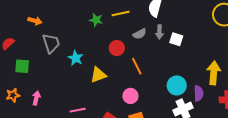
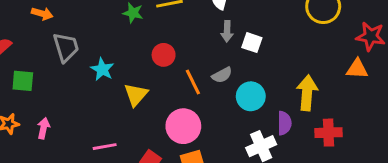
gray semicircle: (140, 34) -> (222, 75), moved
yellow triangle: (98, 75) -> (136, 95), turned -30
cyan circle: (177, 85) -> (251, 96), moved
pink circle: (130, 96) -> (183, 126), size x1.5

